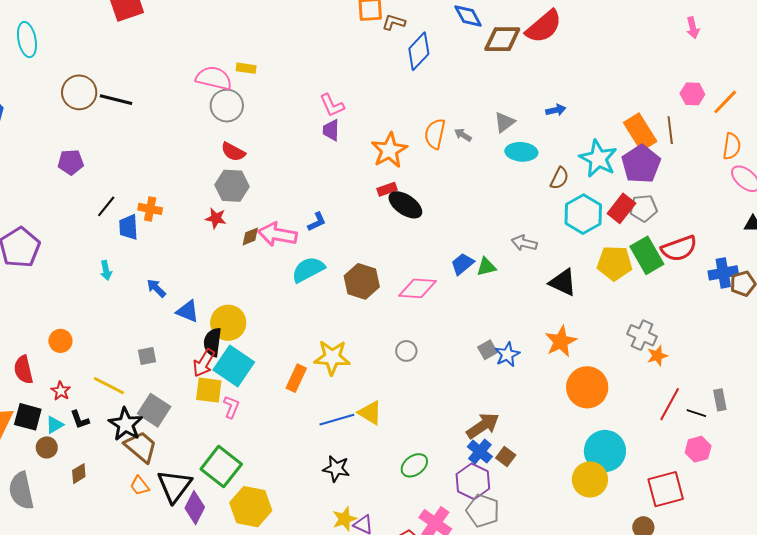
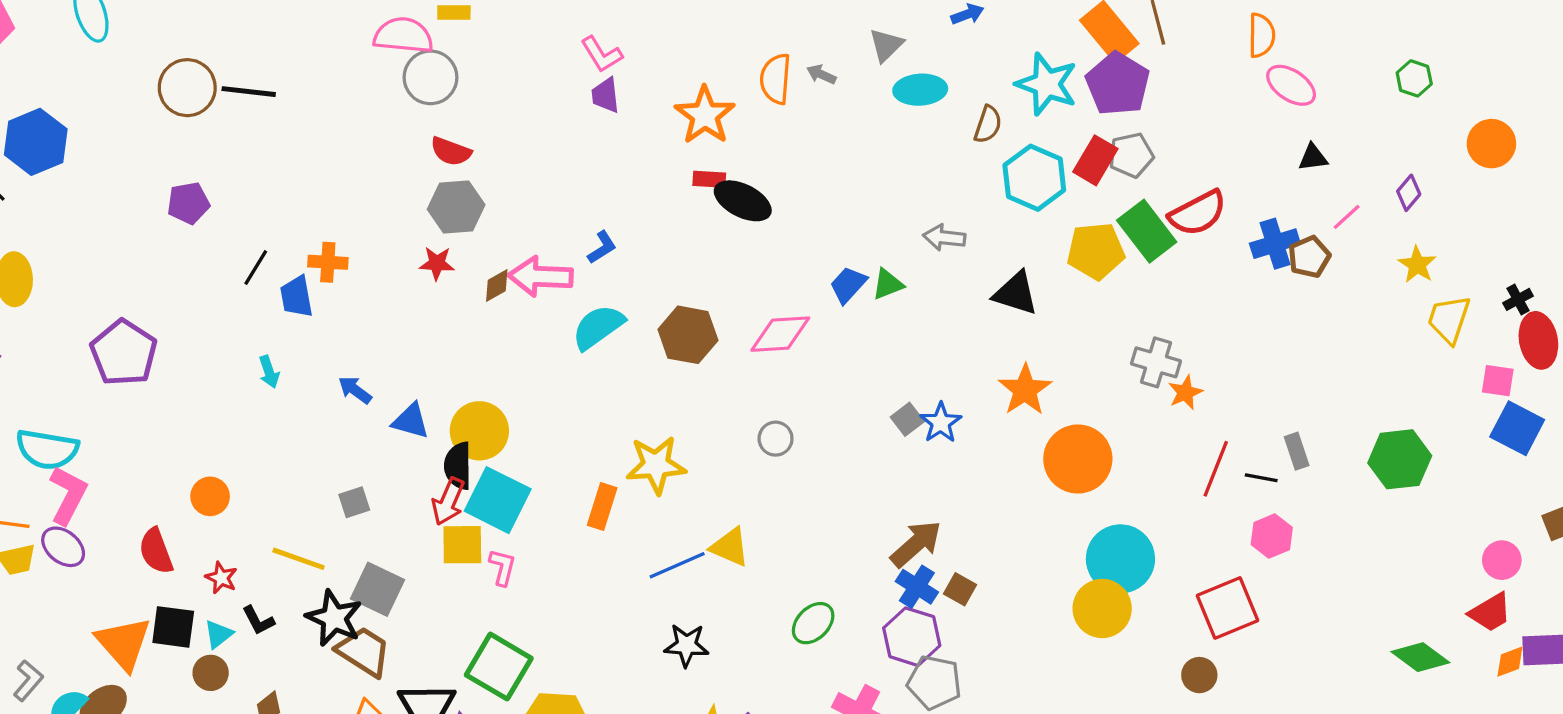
red rectangle: (387, 189) -> (709, 179), turned 30

